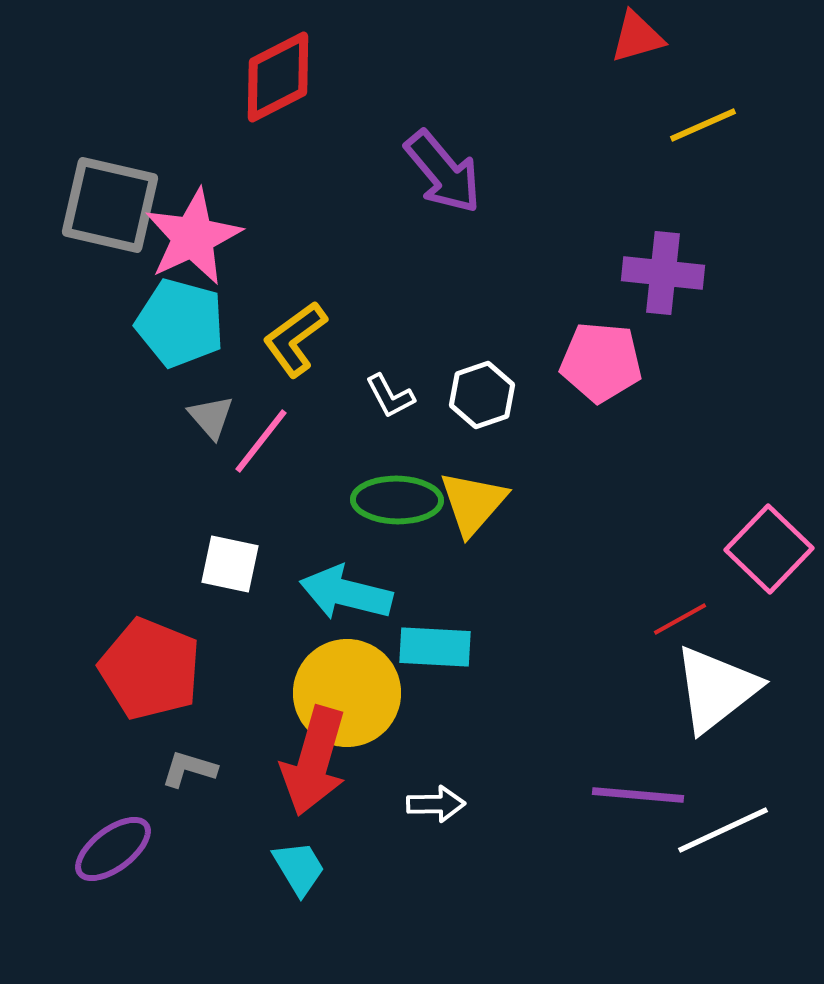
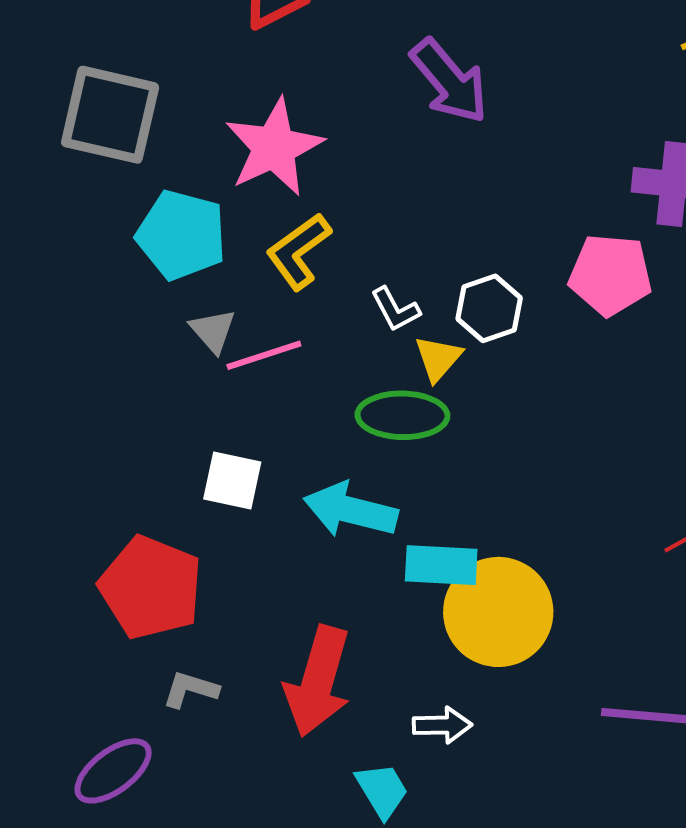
pink star: (193, 237) -> (274, 147), moved
pink line: (261, 441) -> (264, 355), turned 34
yellow triangle: (473, 503) -> (438, 358), moved, size x0.7
yellow circle: (347, 693) -> (498, 612), moved
cyan trapezoid: (299, 868) -> (382, 790), moved

